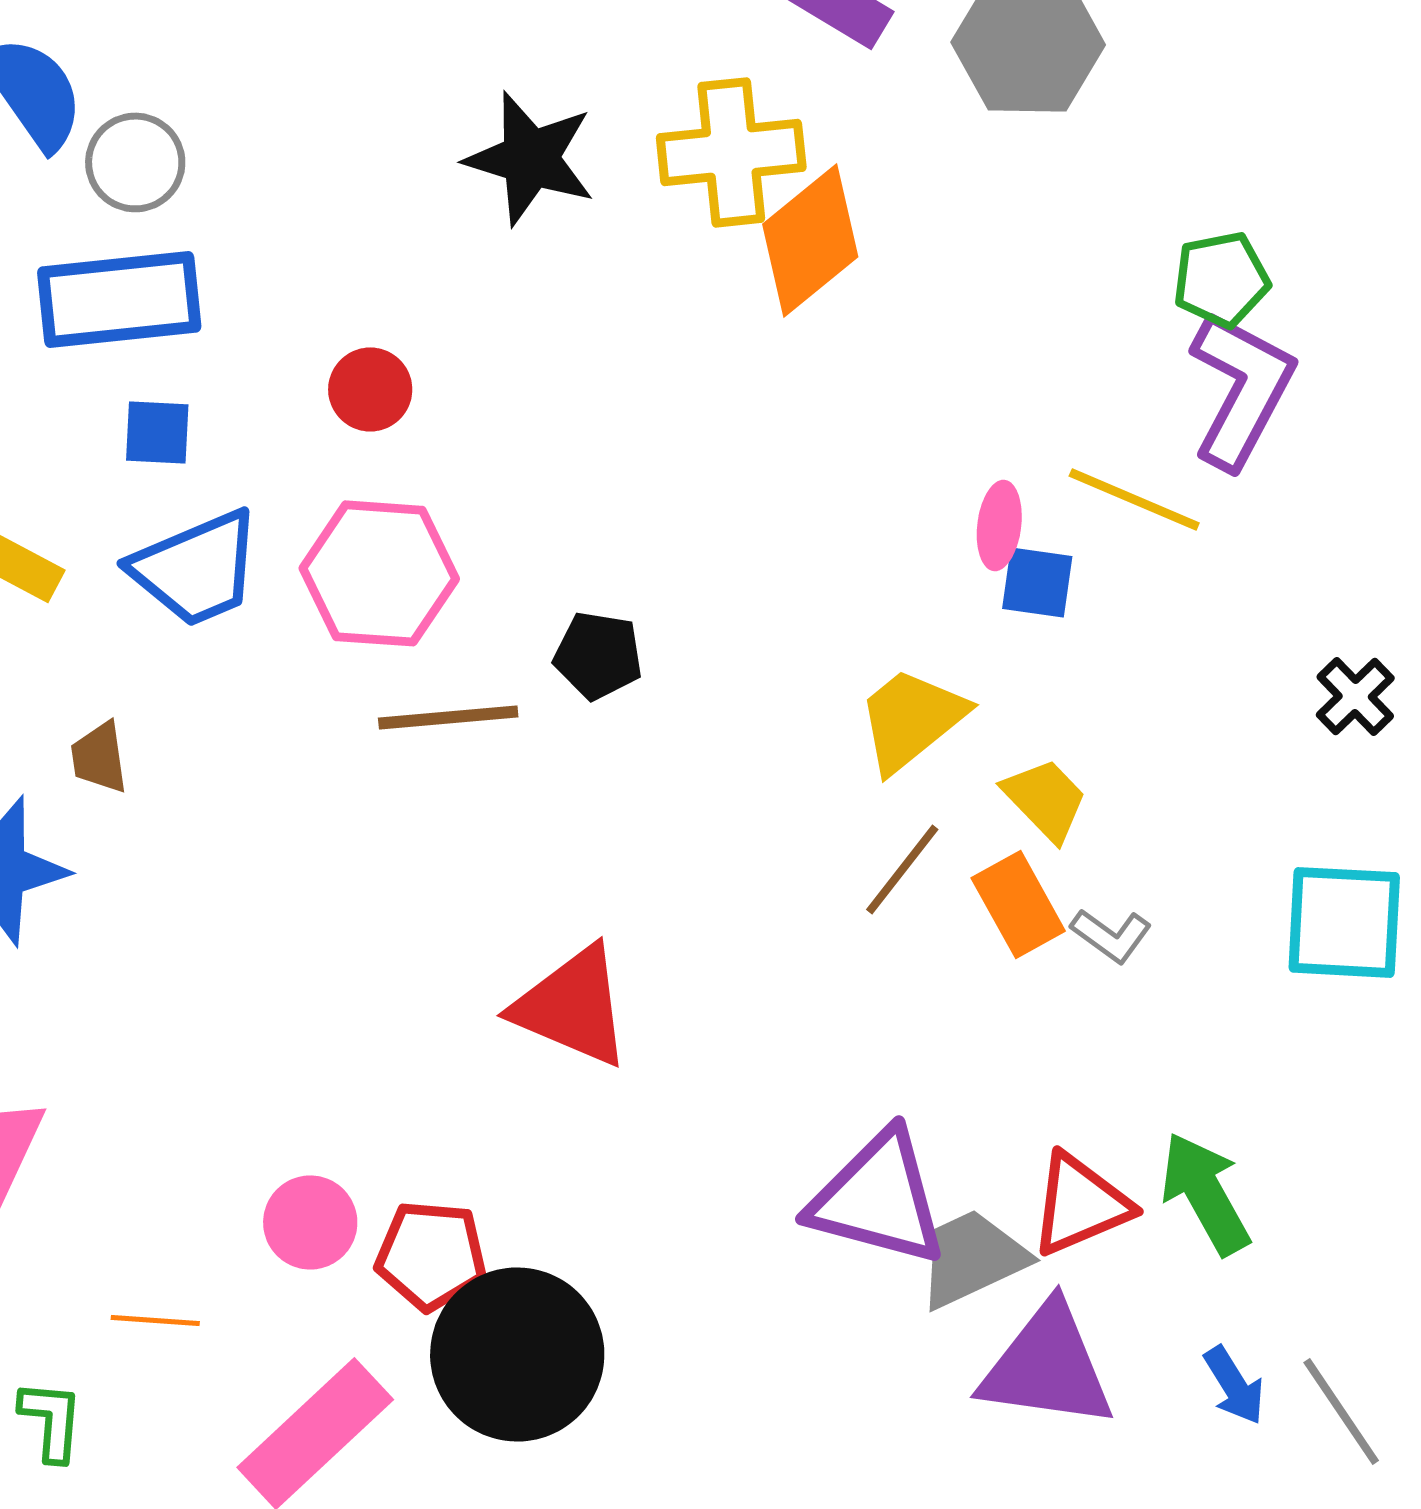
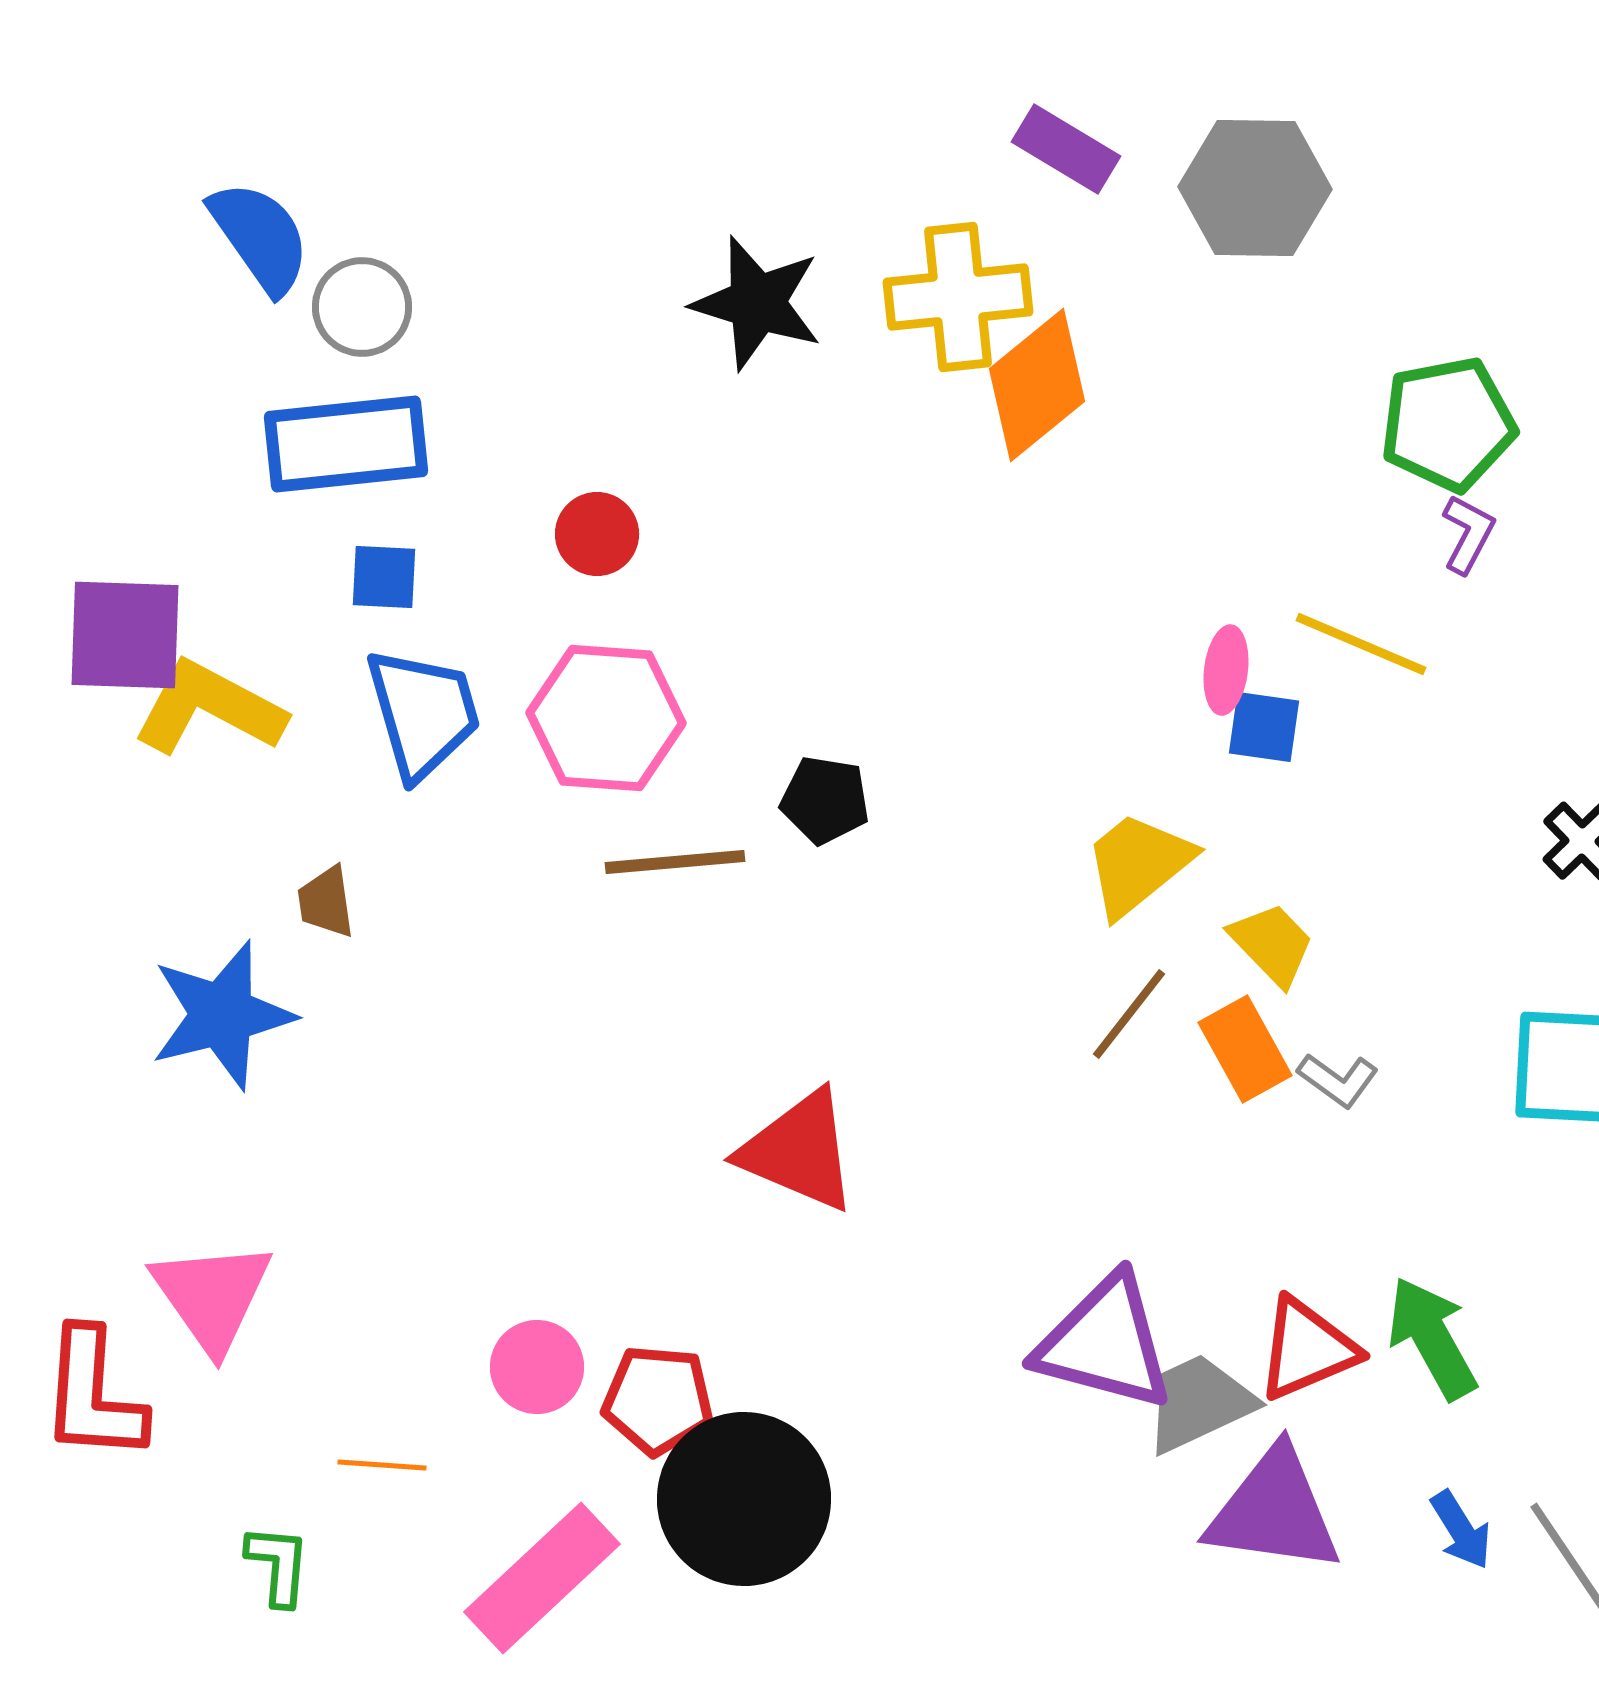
green pentagon: (1221, 279) -> (1448, 424), size x1.4
purple L-shape: (1241, 389) -> (1468, 534), size x0.5
blue trapezoid: (196, 568) -> (423, 713), turned -83

